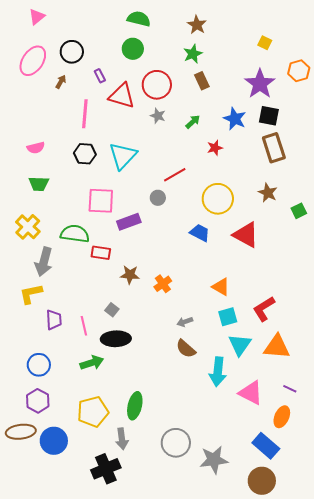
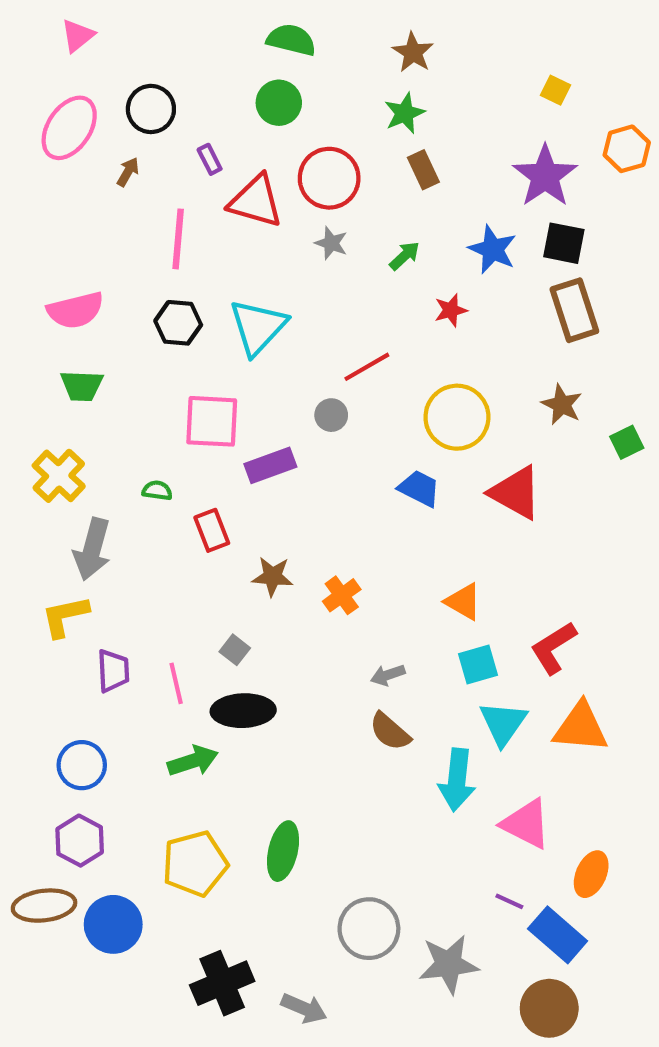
pink semicircle: (36, 148) -> (75, 310), size x1.5
green semicircle: (75, 234) -> (157, 491), size x0.5
red rectangle: (101, 253) -> (212, 530), turned 60
purple line: (290, 389) -> (509, 901), moved
gray arrow: (122, 439) -> (304, 1008), moved, turned -60

